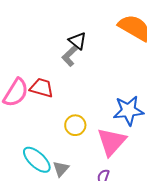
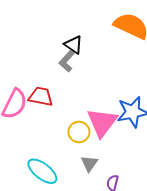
pink triangle: (112, 142) -> (102, 122), moved
gray triangle: (61, 169) -> (89, 163), moved

